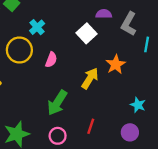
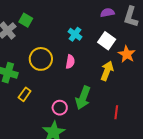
cyan cross: (37, 27) -> (75, 34), moved
white square: (86, 33) -> (107, 41), moved
pink circle: (58, 136) -> (60, 108), moved

